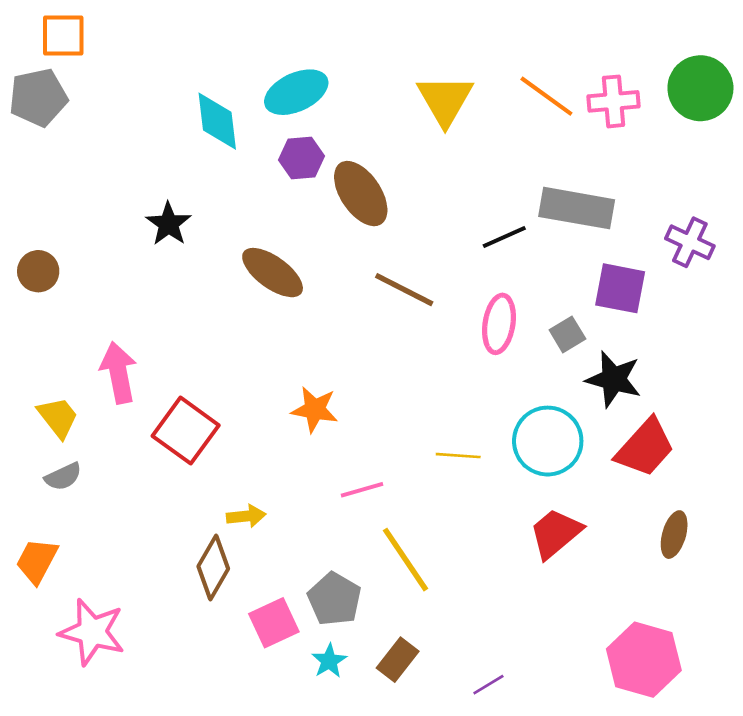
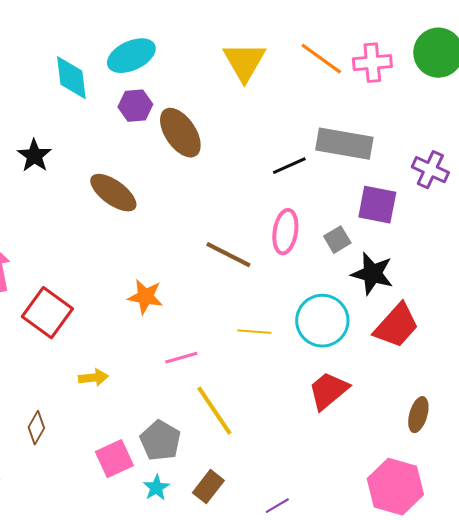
brown line: (404, 290) -> (228, 255), moved
brown ellipse: (674, 535) -> (418, 415), moved
brown diamond: (213, 567) -> (36, 428), moved, size x0.7

